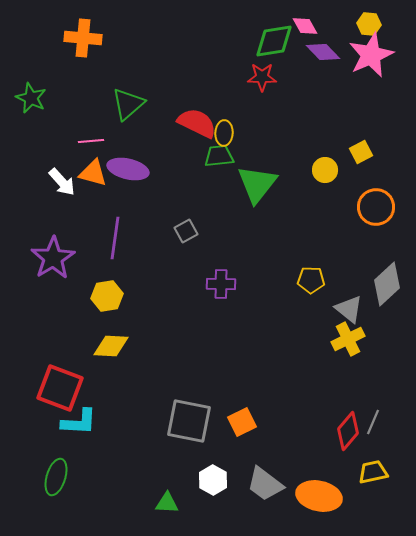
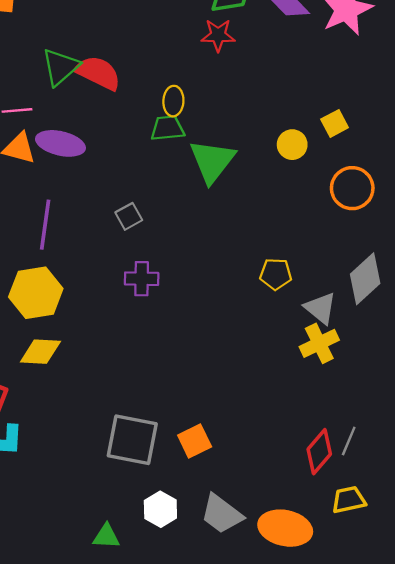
red semicircle: (197, 123) -> (98, 73), moved
purple cross: (221, 284) -> (142, 279), moved
yellow hexagon: (107, 296) -> (36, 293), size x1.4

